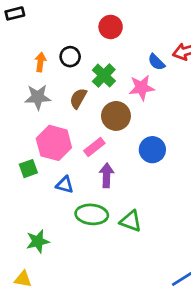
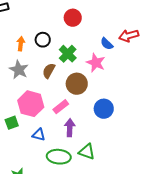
pink star: (142, 88) -> (96, 63), turned 30
gray star: (38, 97) -> (19, 70), turned 30
green triangle: (131, 221) -> (87, 152), moved

